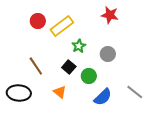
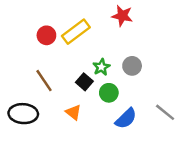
red star: (110, 15) -> (122, 16), moved
red circle: (38, 21) -> (46, 35), moved
green star: (79, 46) -> (101, 67), moved

